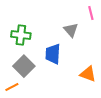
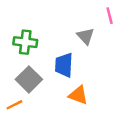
orange triangle: (88, 74) -> (78, 95), moved

